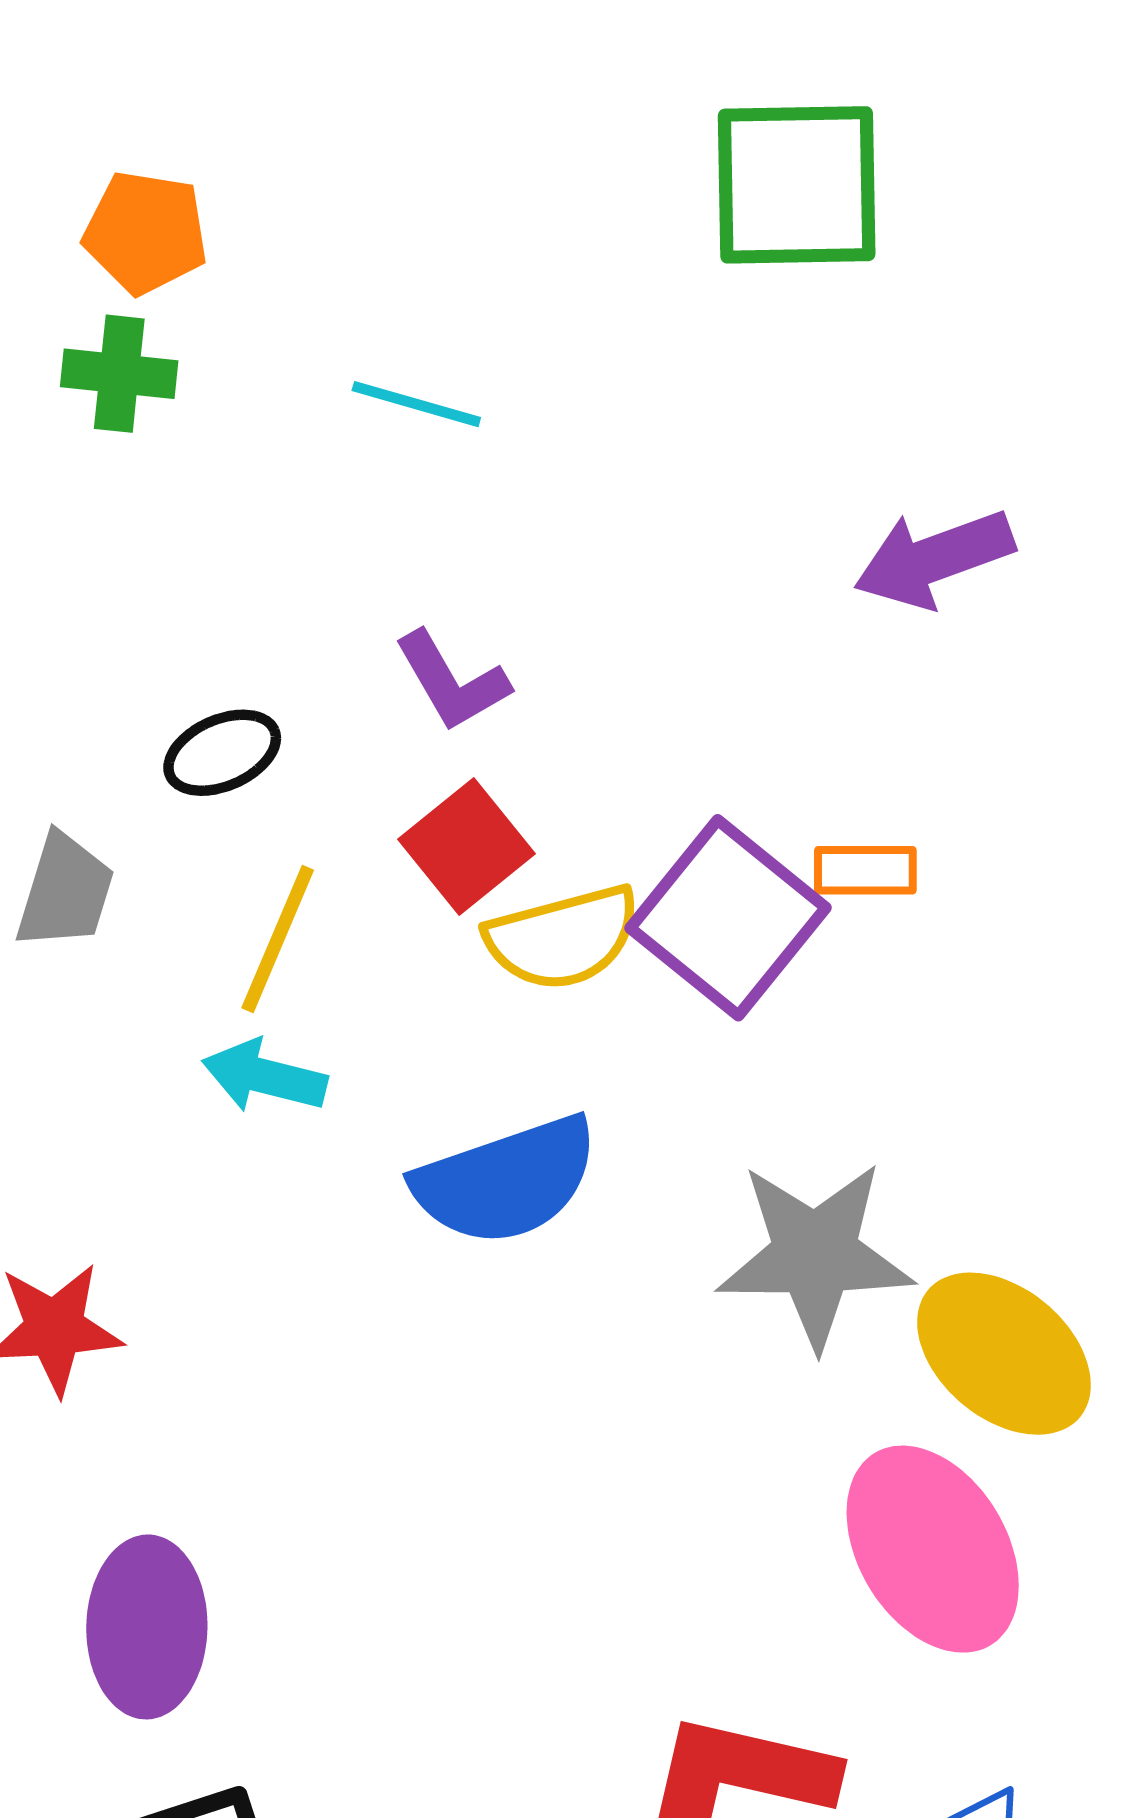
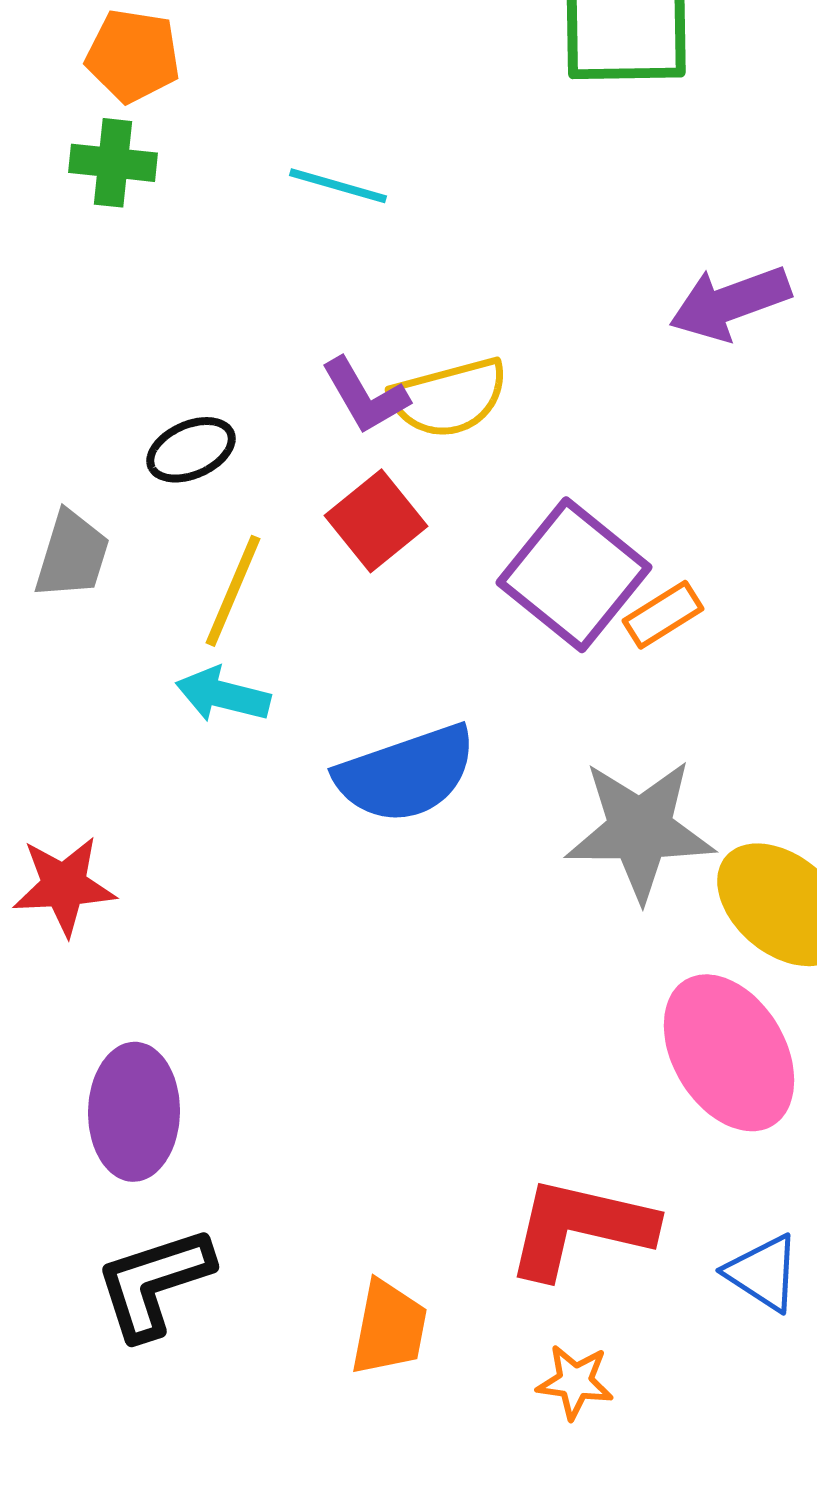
orange rectangle: (865, 870) -> (663, 615), moved, turned -32
yellow semicircle: (563, 938) -> (449, 398), moved

